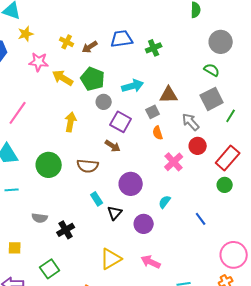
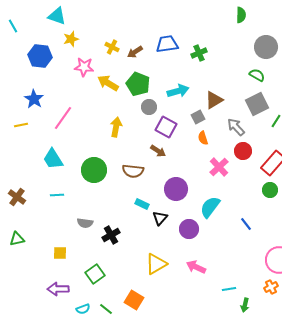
brown triangle: (169, 95) -> (214, 100), turned -30
cyan rectangle: (97, 199) -> (142, 204), turned -32
cyan semicircle: (165, 202) -> (210, 207), size x1.6

